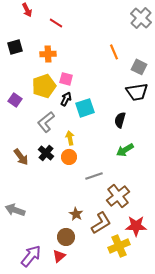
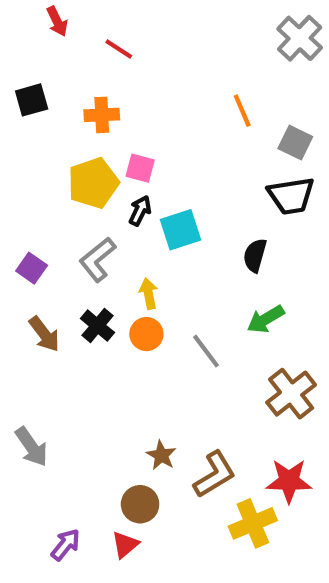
purple square: (15, 100) -> (32, 268), moved
gray line: (94, 176) -> (206, 351), moved, turned 72
brown cross: (118, 196) -> (291, 394), moved
gray arrow: (15, 210) -> (32, 447), turned -144
purple arrow: (31, 256) -> (66, 545), size x0.7

